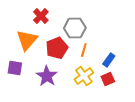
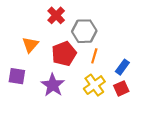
red cross: (41, 16) -> (56, 15), moved
orange triangle: (27, 40) -> (30, 45), size x0.7

